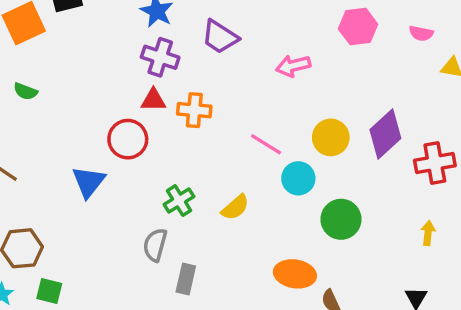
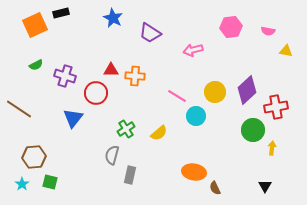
purple cross: (160, 57) -> (65, 76), moved
green semicircle: (25, 91) -> (36, 65), turned -48
green circle: (341, 219) -> (253, 130), moved

